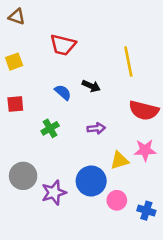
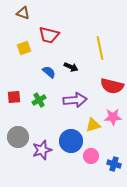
brown triangle: (17, 17) -> (23, 13), moved
yellow square: (14, 62) -> (24, 48), moved
red square: (15, 104) -> (14, 97), moved
purple arrow: (96, 128) -> (75, 100), size x1.6

